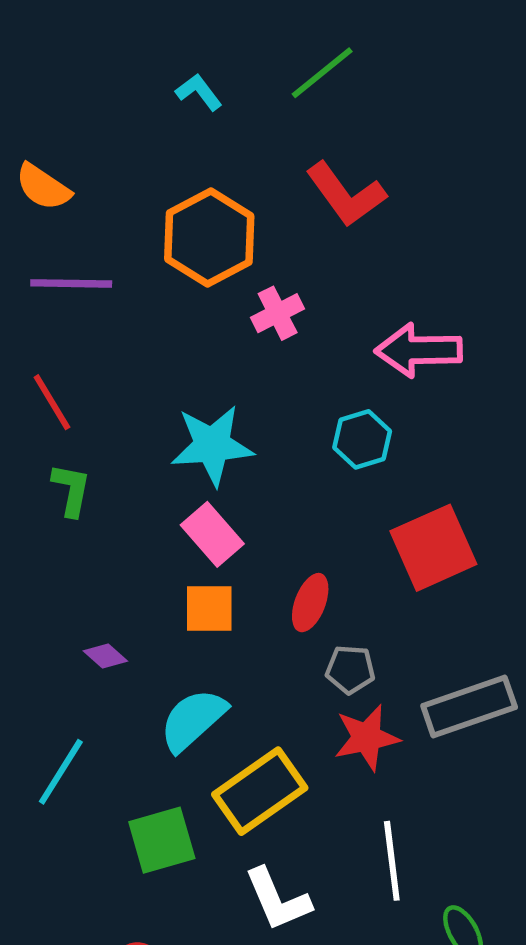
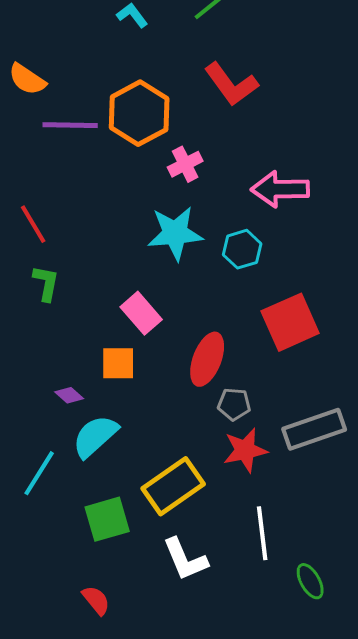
purple line: (71, 283) -> (70, 125), moved
cyan star: (212, 445) -> (175, 233), moved
red ellipse: (310, 603) -> (207, 359), size x1.4
orange square: (209, 609) -> (118, 363), moved
cyan semicircle: (193, 720) -> (95, 436), moved

